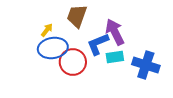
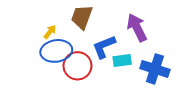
purple arrow: (115, 32) -> (137, 28), moved

